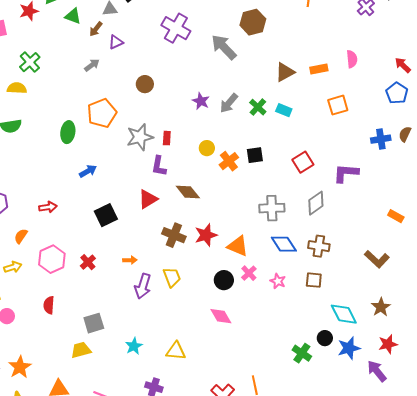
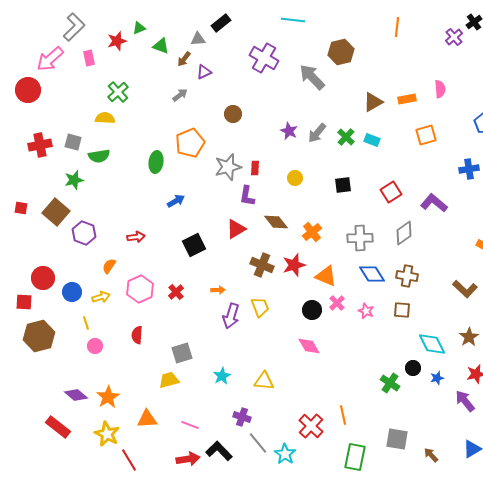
orange cross: (229, 161) -> (312, 232), moved
purple L-shape: (346, 173) -> (434, 203), turned 36
blue star: (349, 348) -> (437, 378), size x0.6

